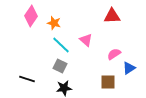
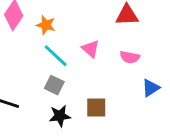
pink semicircle: (114, 54) -> (130, 57), moved, turned -136
brown square: (108, 82) -> (96, 107), moved

